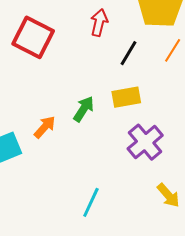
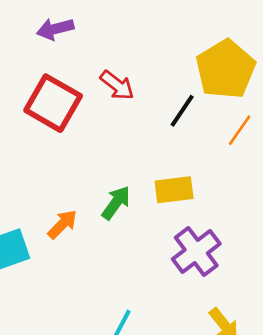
red arrow: (99, 23) -> (117, 85), moved, turned 112
black line: (129, 53) -> (182, 111), moved

